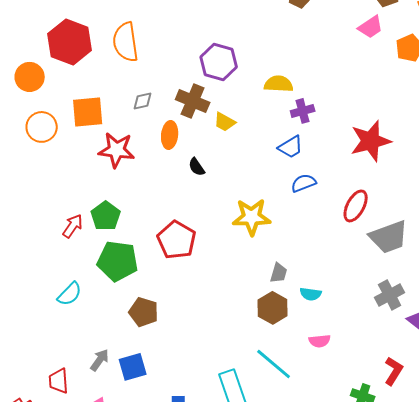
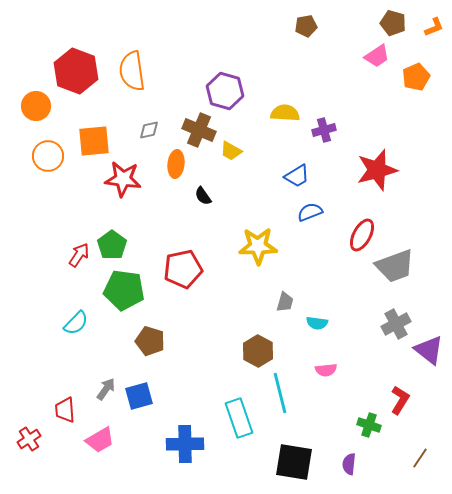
purple cross: (303, 111) -> (324, 130), moved
red pentagon: (177, 240) -> (183, 269), turned 30
brown hexagon: (273, 308) -> (258, 351), moved
cyan line: (274, 364) -> (280, 393), turned 36

